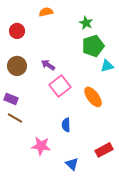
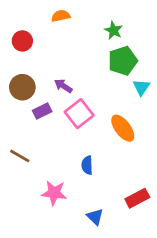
cyan triangle: (107, 66) -> (141, 87), turned -40
purple rectangle: (11, 99) -> (42, 111), moved, turned -48

